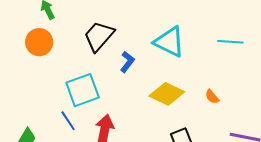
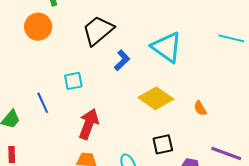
cyan line: (230, 42) -> (231, 38), moved
cyan square: (83, 90) -> (73, 81), size x0.6
blue line: (68, 121) -> (43, 103), moved

